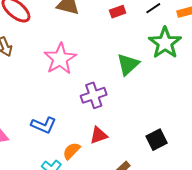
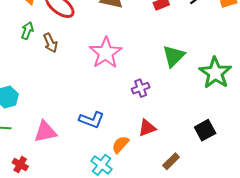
green star: (165, 43) -> (215, 73), moved
purple cross: (94, 95) -> (141, 88), size x0.7

